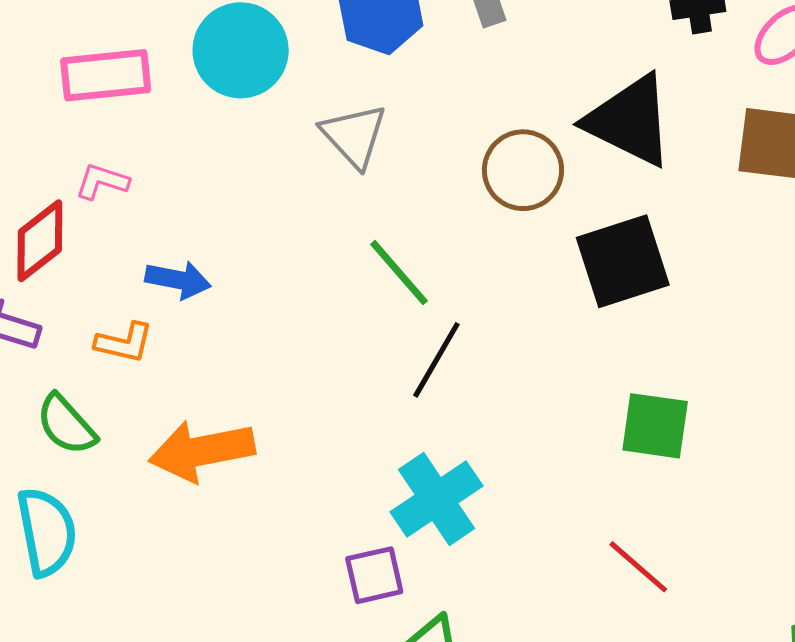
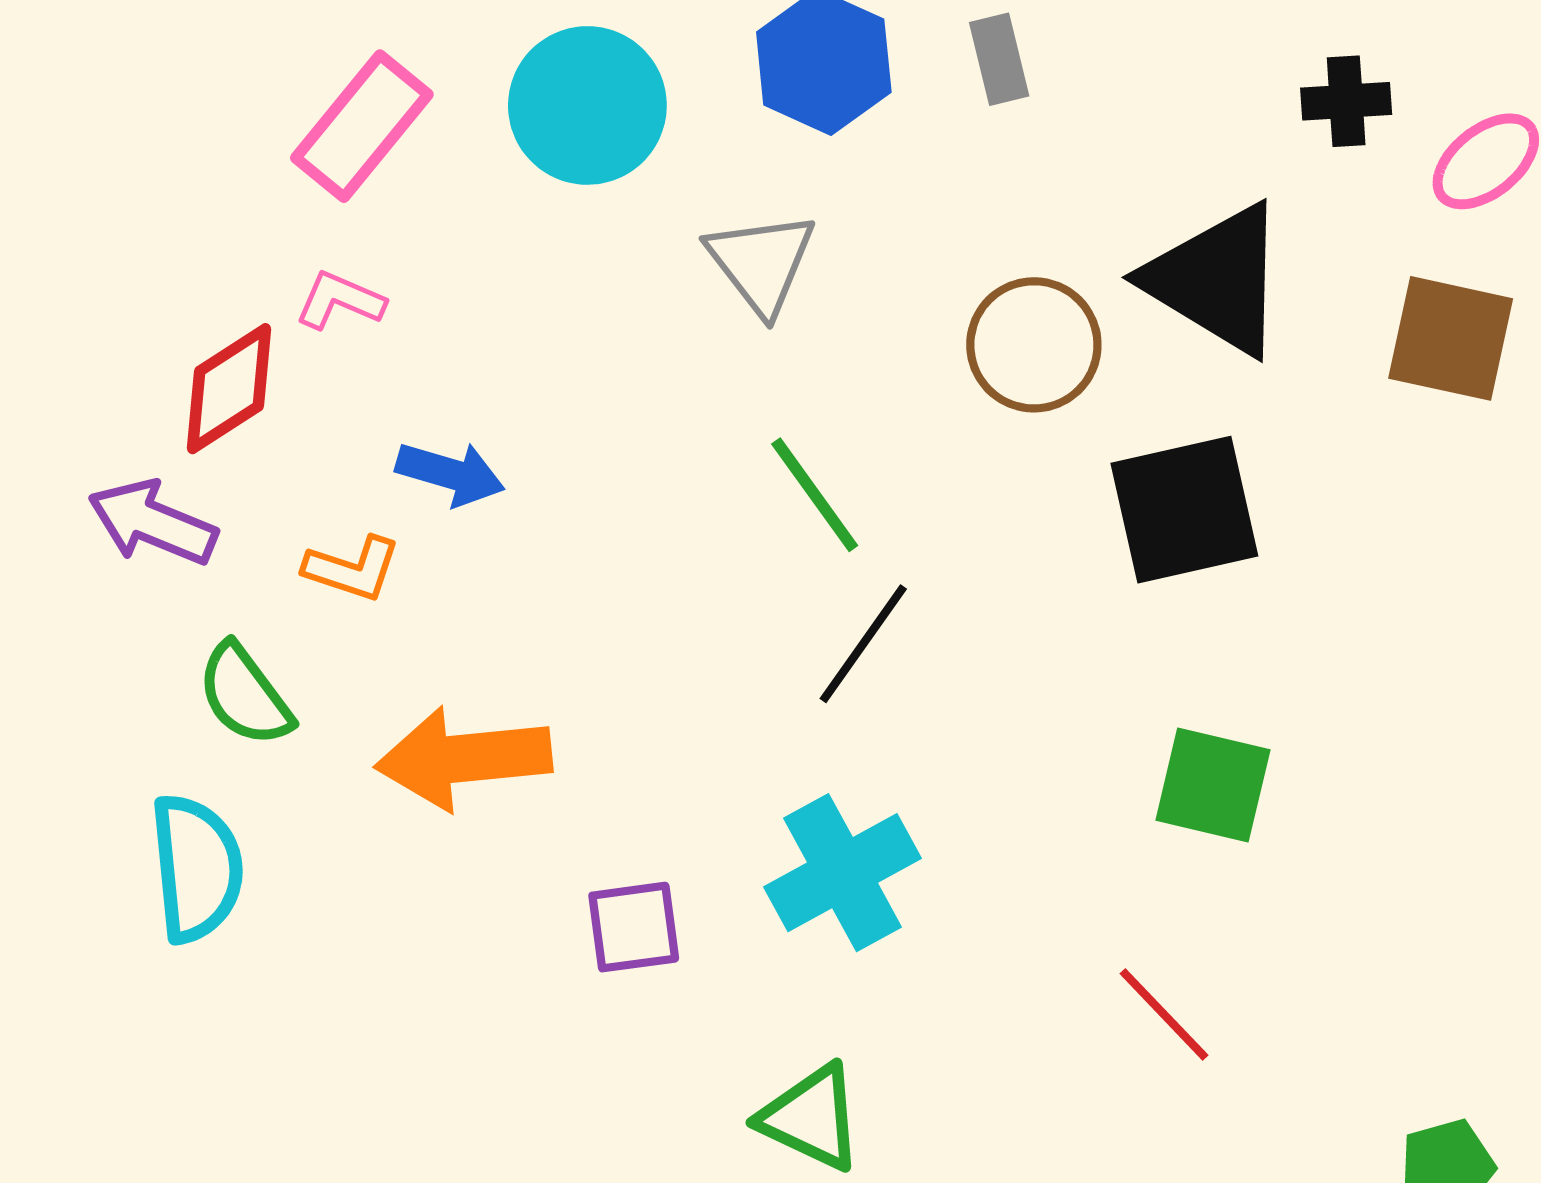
pink rectangle: (106, 75) -> (362, 126), turned -50
purple square: (374, 575) -> (634, 927), moved

